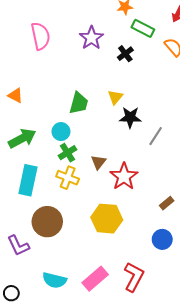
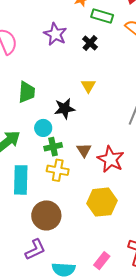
green trapezoid: (79, 103) -> (27, 92), moved
black star: (130, 117) -> (65, 109), moved
green cross: (67, 153) -> (53, 147), turned 30
purple L-shape: (18, 246) -> (35, 250), moved, turned -80
pink rectangle: (95, 279) -> (102, 261), size x0.7

